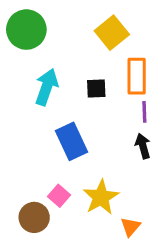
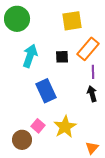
yellow square: (112, 33) -> (72, 21), turned 30
orange rectangle: (137, 76) -> (88, 49), turned 40
orange triangle: (130, 227) -> (92, 148), moved

